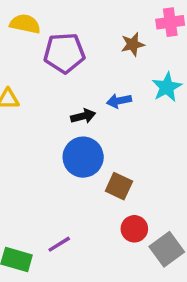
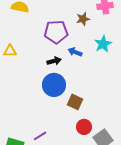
purple pentagon: (64, 53) -> (56, 32), moved
blue arrow: (119, 101) -> (75, 52), turned 32

